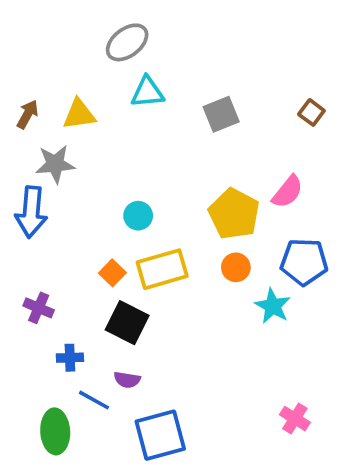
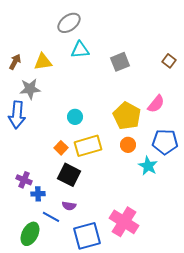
purple cross: (39, 308) -> (24, 180), moved
pink cross: (295, 419) -> (124, 222), moved, size x1.8
green ellipse: (55, 431) -> (30, 234), turned 30

